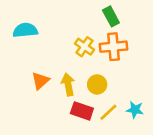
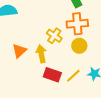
yellow cross: (84, 47) -> (54, 36), moved
yellow circle: (97, 84) -> (79, 46), moved

